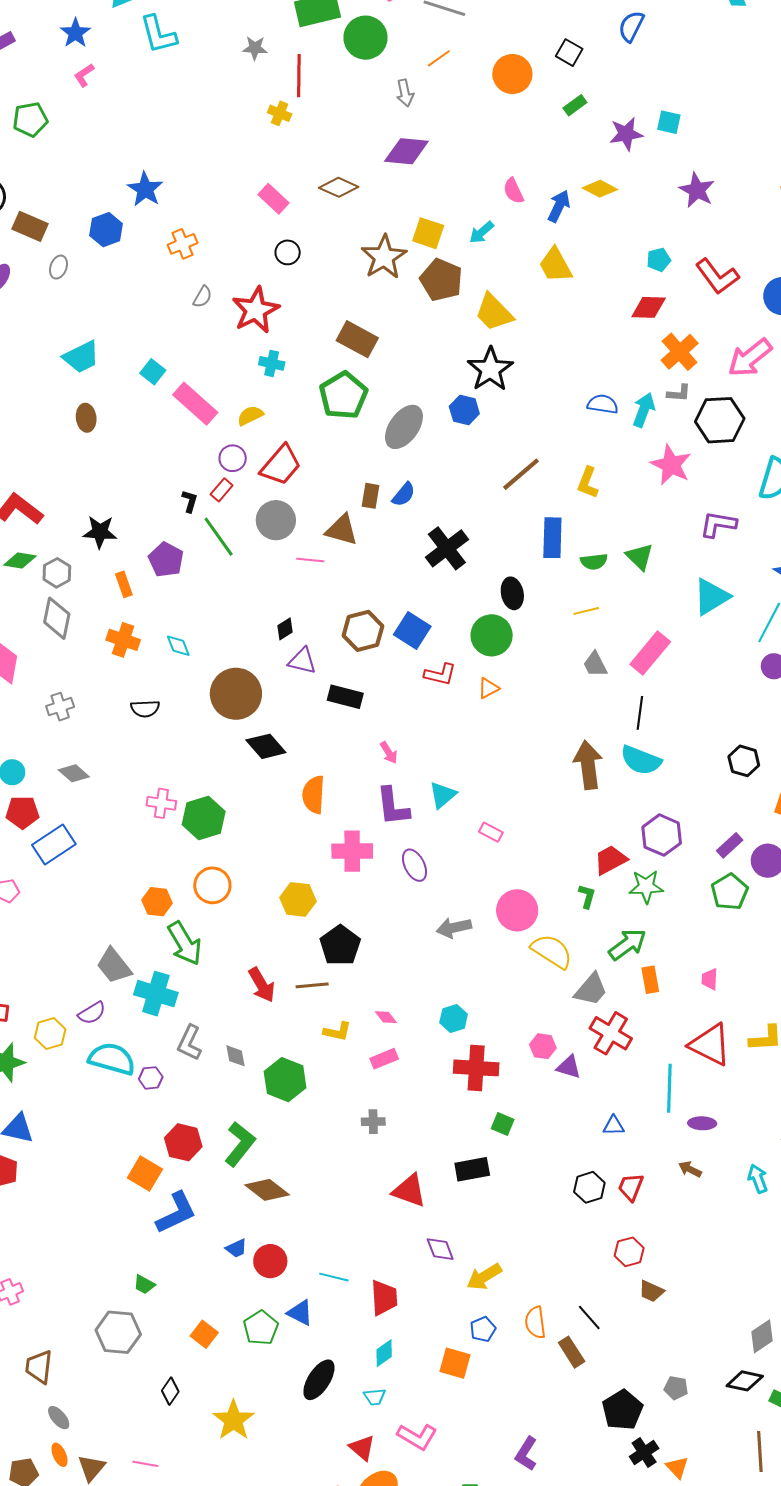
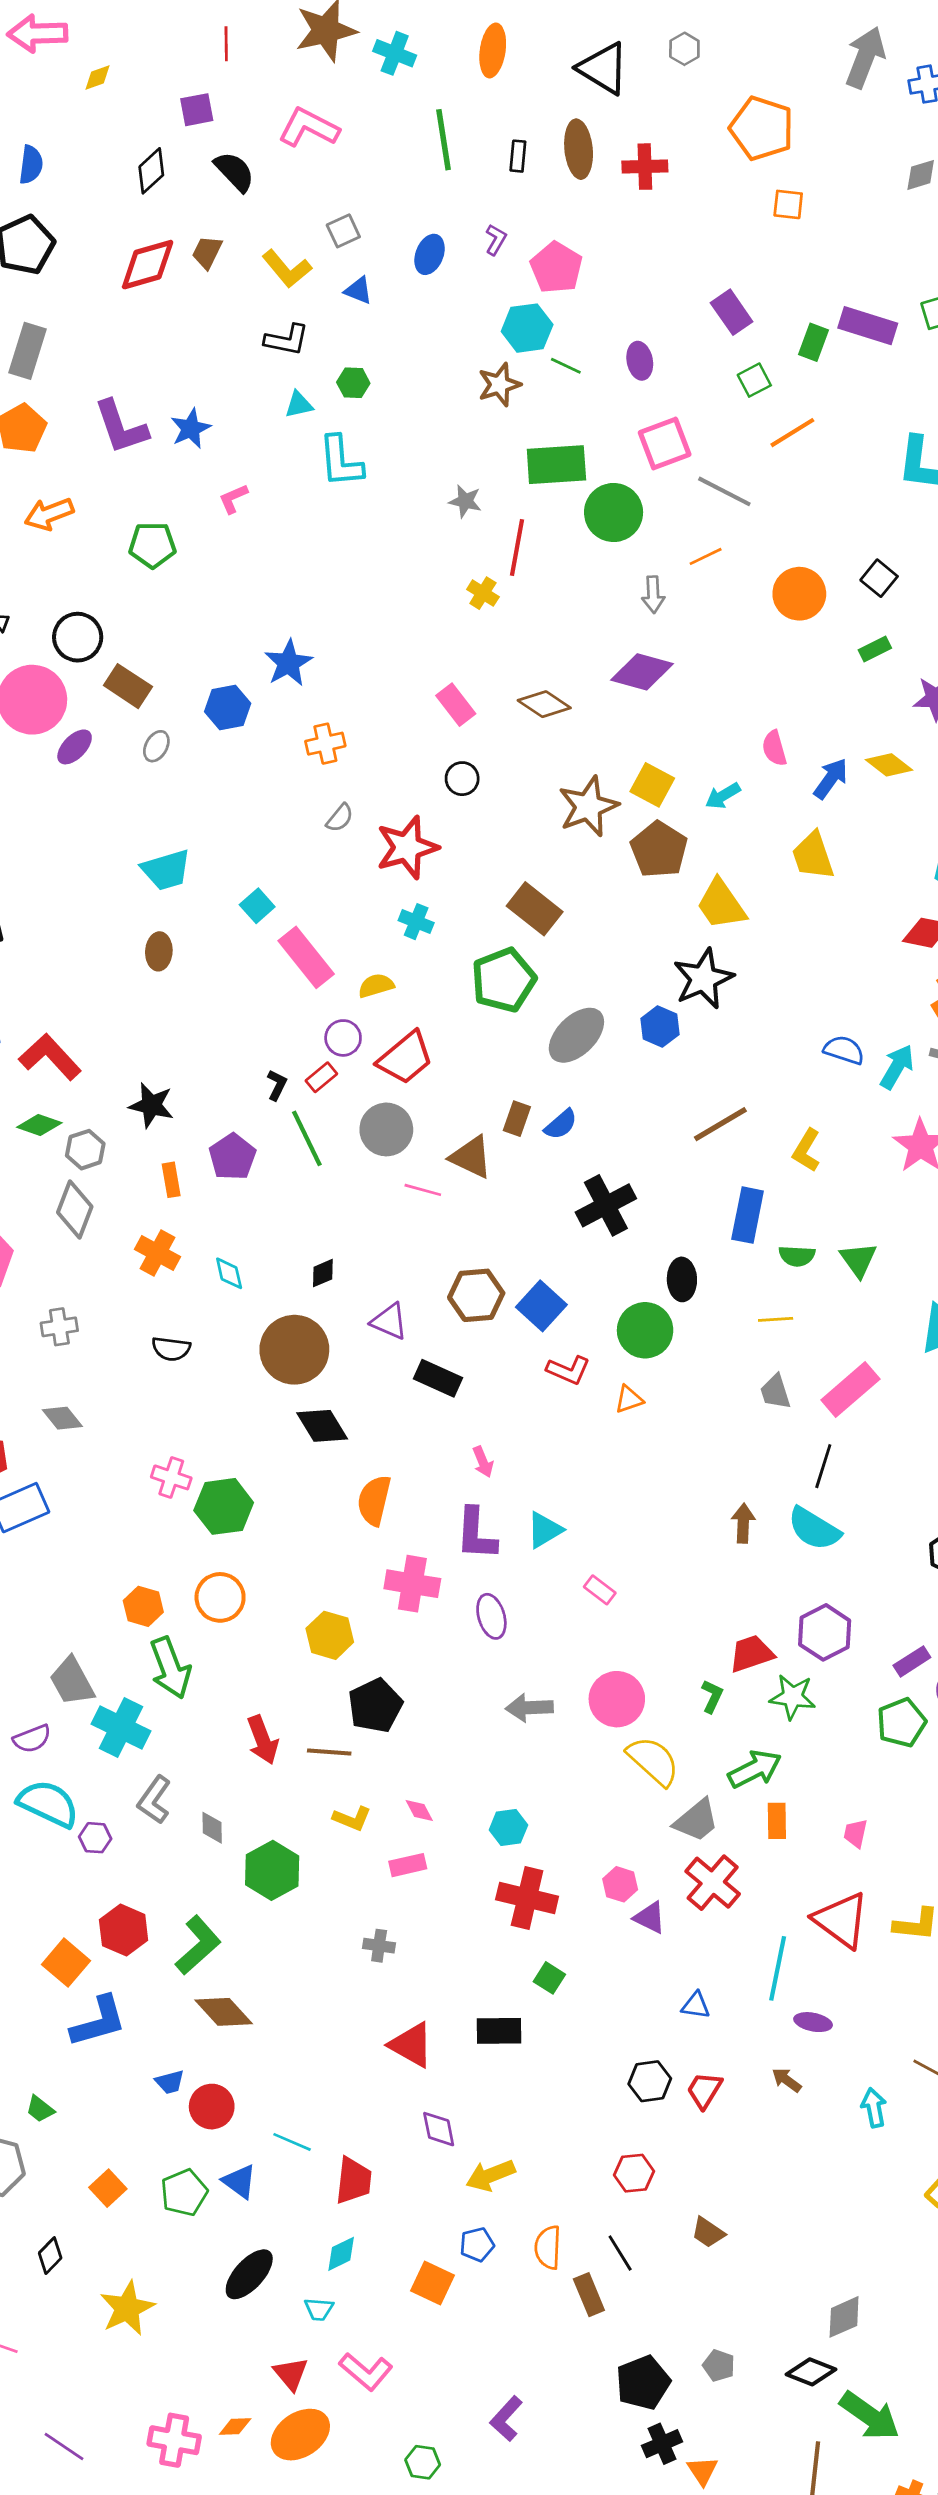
blue star: (75, 33) -> (191, 428), moved
black diamond: (285, 629) -> (323, 1273), moved
brown arrow: (588, 765) -> (743, 1523), size x0.6
red hexagon: (629, 1252) -> (634, 2173), moved

